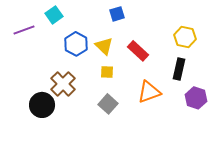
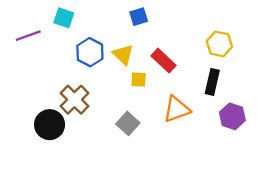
cyan square: (54, 15) -> (64, 18), turned -36
yellow square: (107, 72) -> (139, 80), moved

